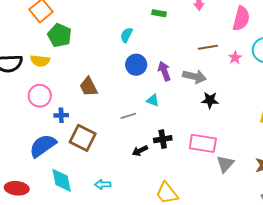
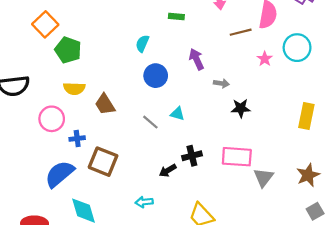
brown line: (208, 47) -> (241, 32), moved
yellow semicircle: (40, 61) -> (74, 89), moved
purple arrow: (164, 71) -> (196, 59), moved
gray arrow: (194, 76) -> (221, 83), size x0.6
gray line: (128, 116) -> (150, 122), moved, turned 63
cyan arrow: (103, 184) -> (144, 202), moved

